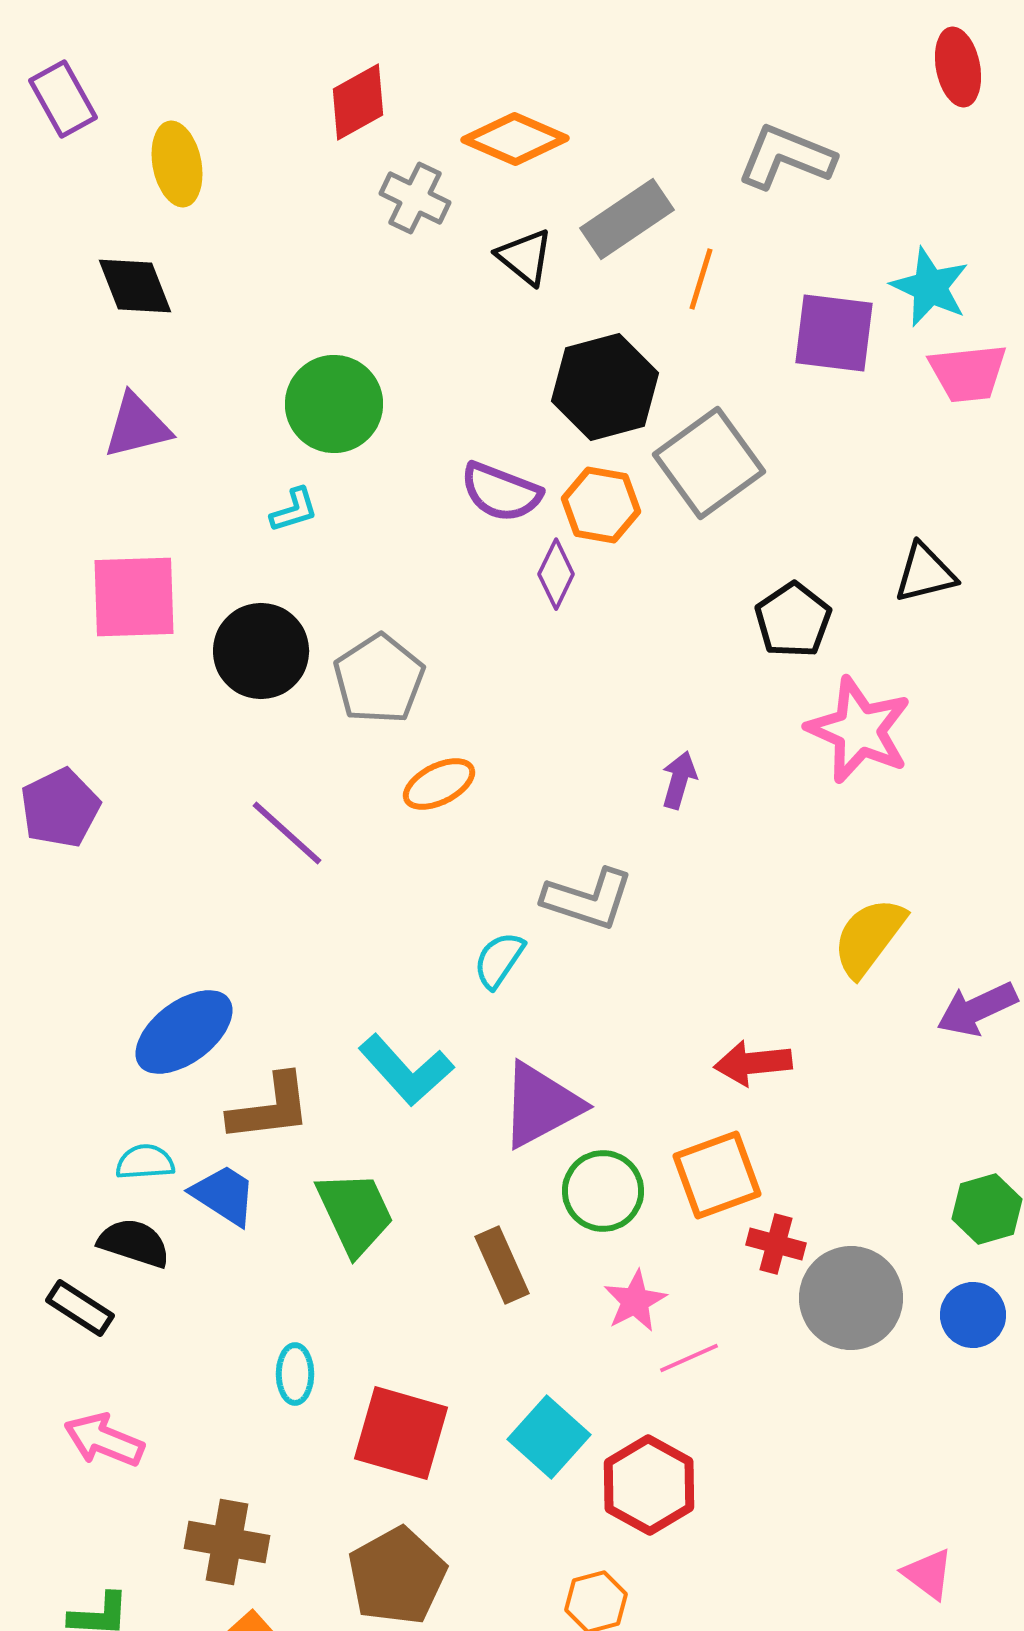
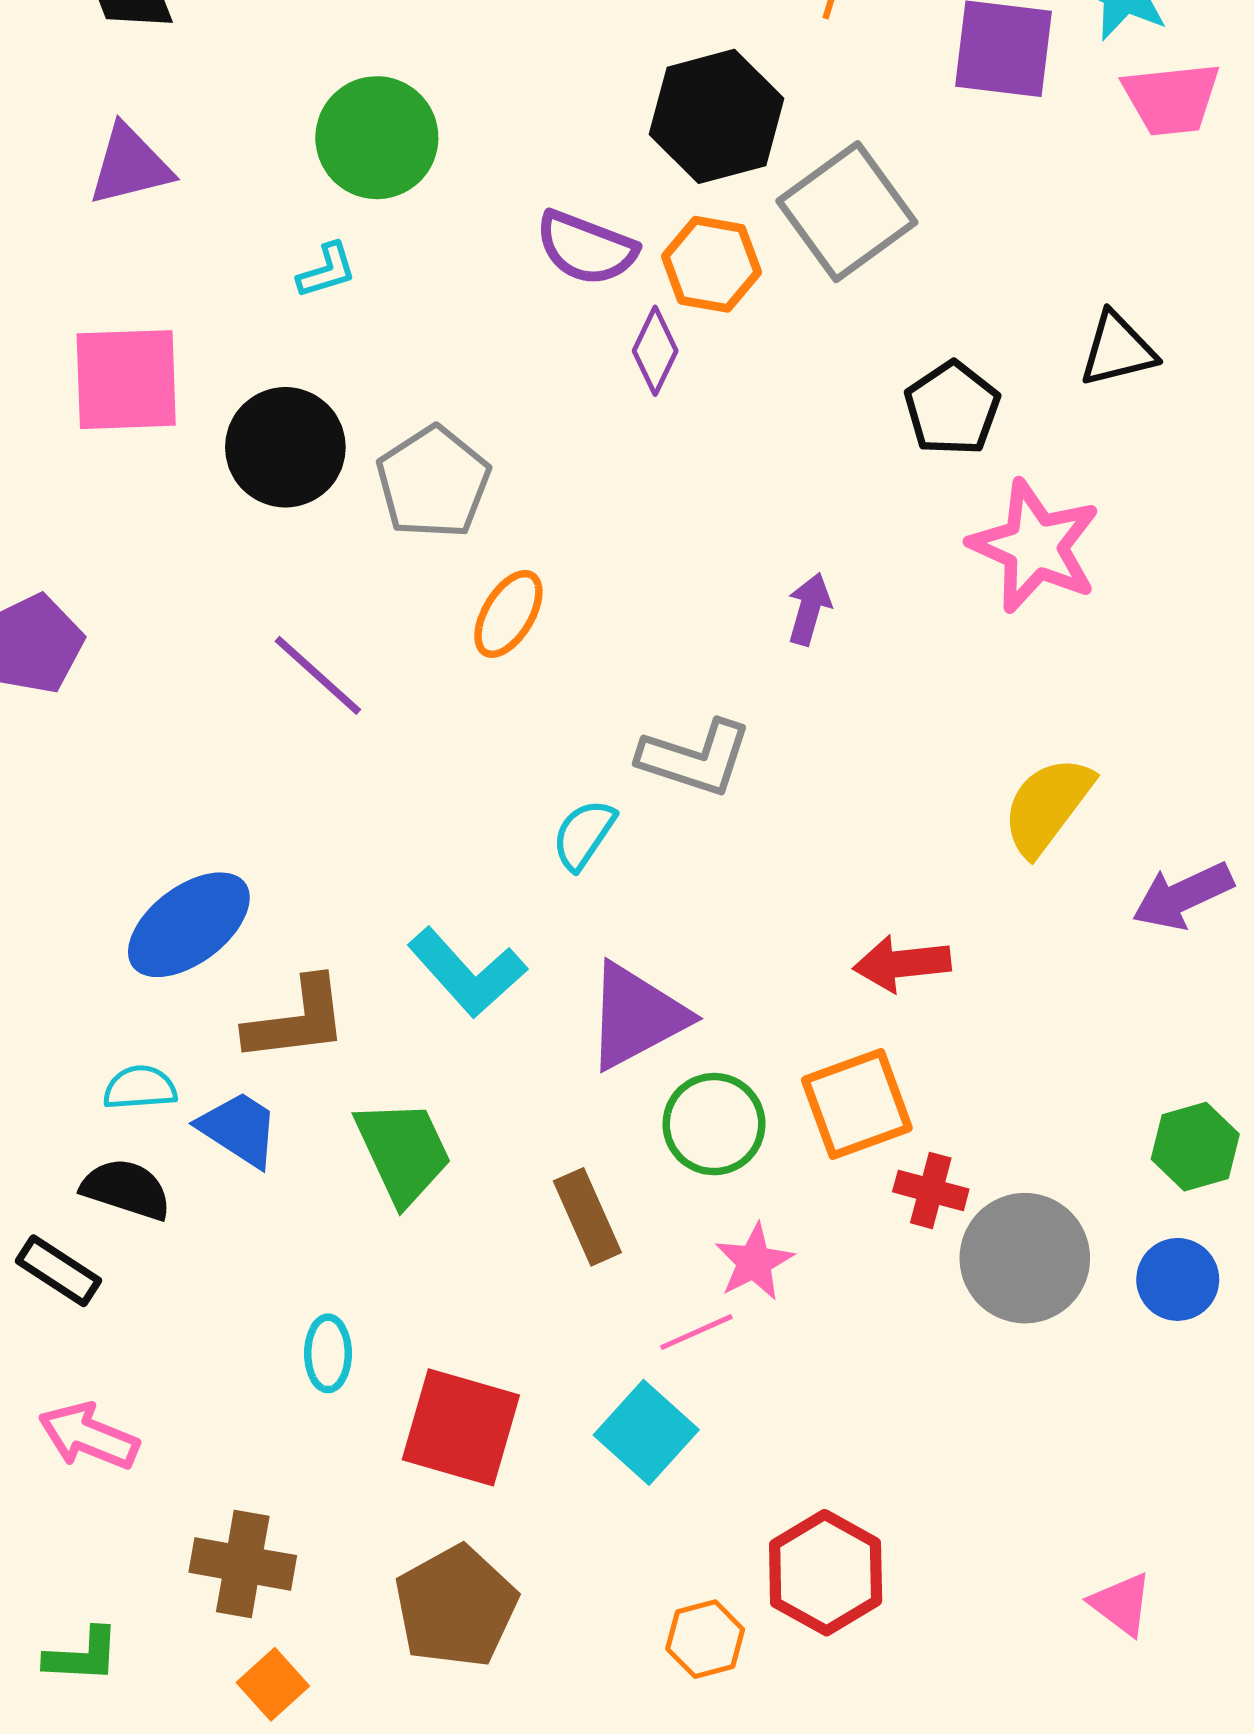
orange ellipse: (439, 784) -> (508, 614), turned -32
pink line: (689, 1358) -> (696, 1332), moved
red hexagon: (649, 1485) -> (826, 1573), moved

